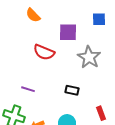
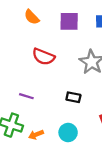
purple square: (68, 32) -> (69, 21), moved

